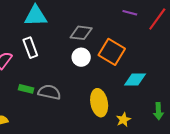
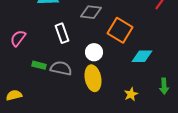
white rectangle: (30, 48) -> (62, 33), moved
white circle: (81, 57) -> (94, 52), moved
yellow ellipse: (99, 103) -> (93, 78), moved

